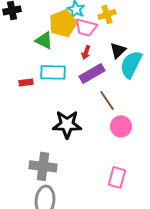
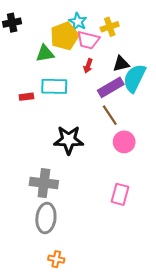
green triangle: (44, 40) -> (45, 53), turned -36
black triangle: (118, 50) -> (121, 64), turned 30
purple rectangle: (92, 73) -> (111, 87), moved

